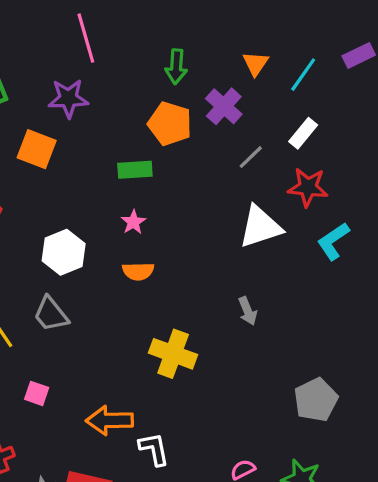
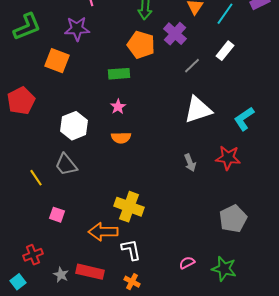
red star: (308, 187) -> (228, 158), moved
yellow cross: (173, 354) -> (129, 207), moved

